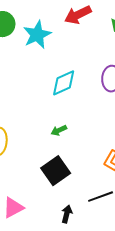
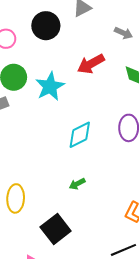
black square: (56, 171) -> (56, 229), moved

